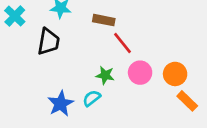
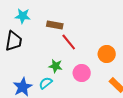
pink circle: (140, 73) -> (82, 73), moved
orange circle: (175, 74) -> (107, 54), moved

